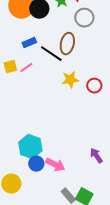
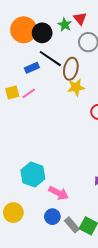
black line: (51, 54) -> (50, 59), moved
yellow star: (70, 80) -> (76, 87), moved
blue circle: (36, 164) -> (52, 217), moved

